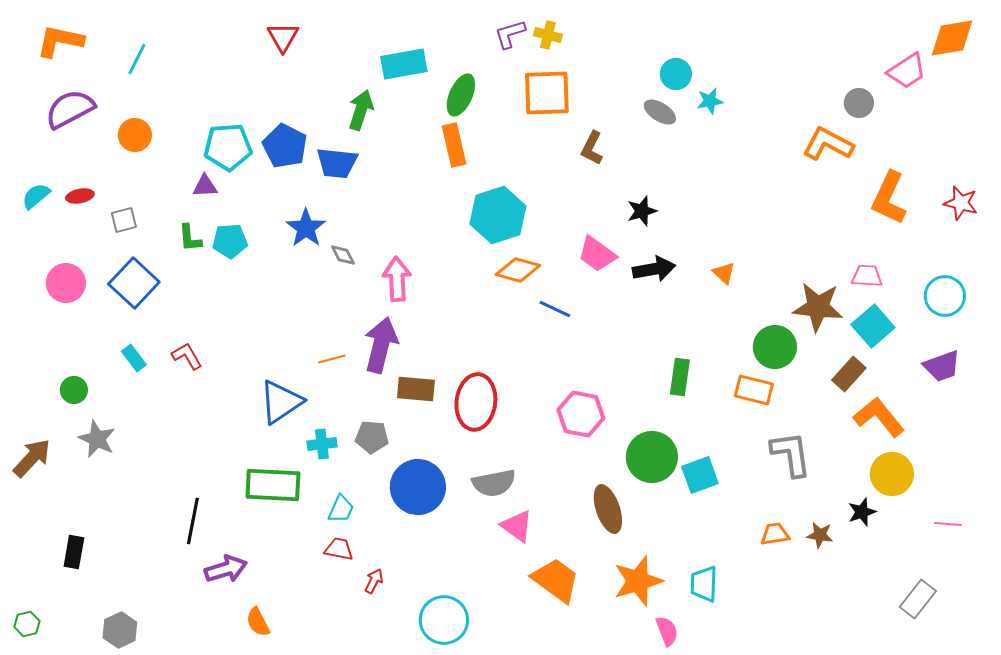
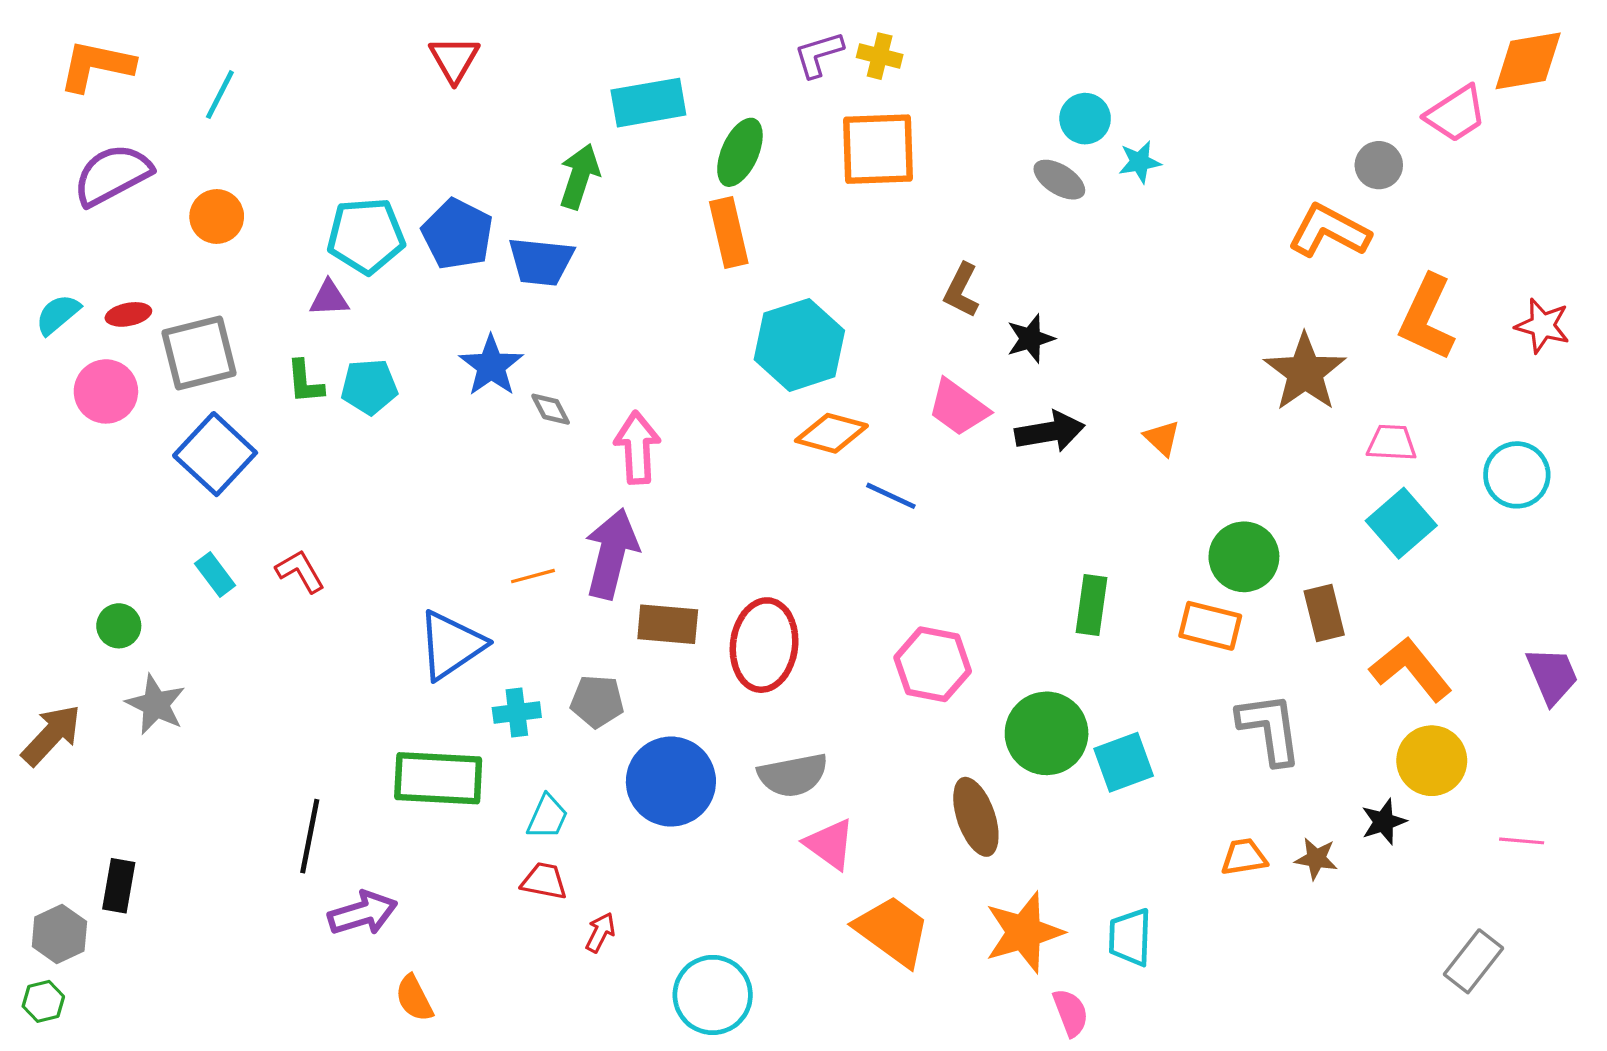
brown L-shape: (592, 148) -> (961, 290), moved
gray square: (124, 220) -> (199, 353), size x1.8
pink circle: (66, 283) -> (106, 391), moved
brown star: (818, 307) -> (1305, 372), moved, turned 30
purple trapezoid: (942, 366) -> (1552, 676), moved, turned -93
brown rectangle: (849, 374) -> (1324, 613), moved, turned -56
gray hexagon: (120, 630) -> (59, 934), moved

